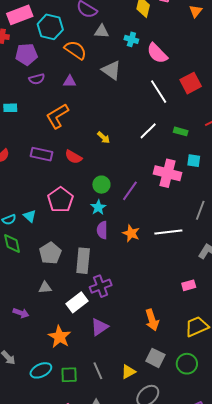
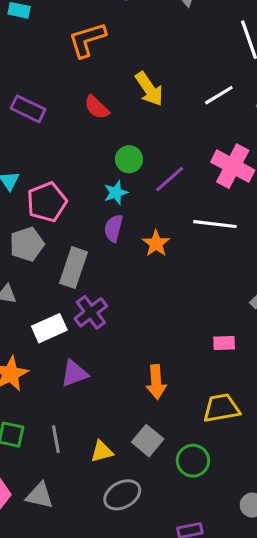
yellow arrow: (104, 138) -> (149, 89), size x1.6
purple rectangle: (42, 154) -> (28, 109), moved
pink pentagon: (60, 200) -> (47, 202), moved
white line: (168, 232) -> (215, 224), moved
purple cross: (101, 286) -> (91, 312), turned -30

